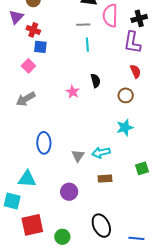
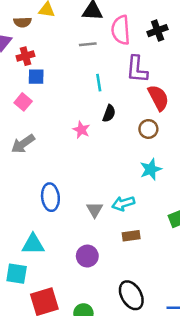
red cross: (33, 30) -> (25, 56), turned -32
purple L-shape: (132, 42) -> (137, 69), moved
cyan line: (87, 45) -> (99, 83), moved
red semicircle: (135, 71) -> (158, 98), size x1.5
black semicircle: (96, 81) -> (109, 113), turned 40

